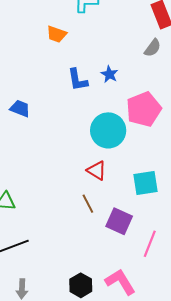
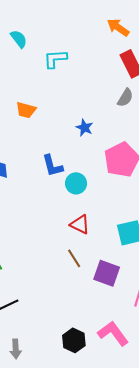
orange trapezoid: (57, 34) -> (26, 110), moved
blue L-shape: (78, 80) -> (52, 166), moved
cyan circle: (108, 130) -> (76, 183), moved, size x0.6

